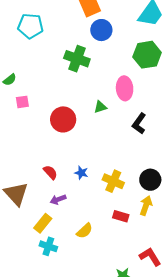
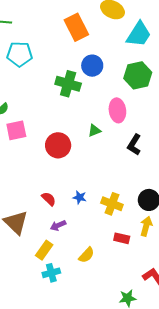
blue circle: (101, 30) -> (92, 66), moved
pink square: (22, 102) -> (16, 130), size x1.5
cyan cross: (48, 246) -> (51, 273), turned -30

